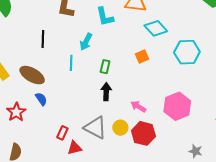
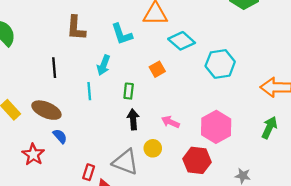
orange square: (142, 56) -> (157, 69), moved
pink arrow: (138, 106) -> (170, 122), moved
yellow circle: (120, 128) -> (153, 148), moved
red hexagon: (143, 133) -> (197, 160), moved

